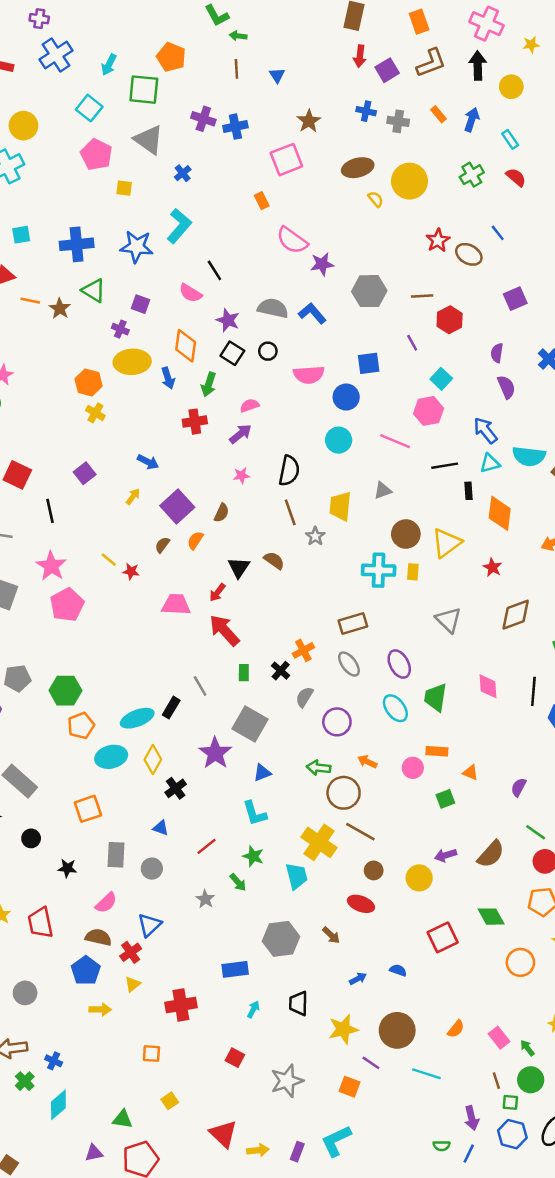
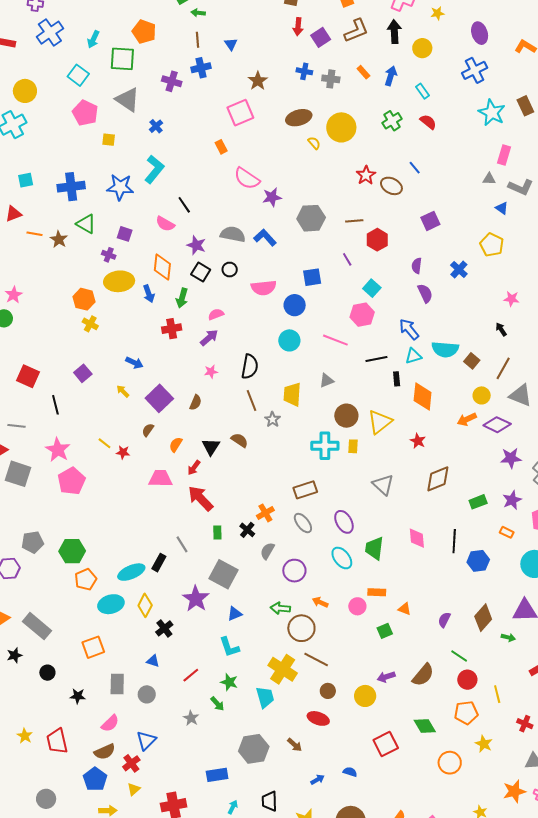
blue cross: (235, 127) -> (201, 68), moved
yellow arrow: (133, 497) -> (123, 391), turned -80
orange semicircle: (195, 540) -> (176, 445), moved
brown semicircle: (98, 937) -> (105, 752), turned 145

